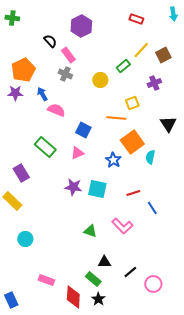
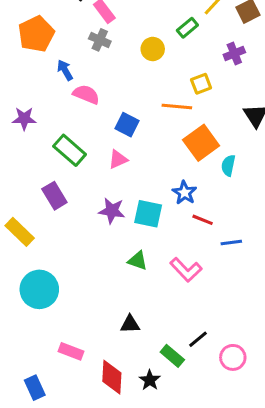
purple star: (15, 93) -> (24, 119), moved
blue star: (113, 160) -> (184, 193), moved
purple rectangle: (21, 173) -> (54, 196), moved
red line: (133, 193) -> (203, 220), turned 40
blue line: (152, 208) -> (231, 243), turned -64
green triangle: (90, 231) -> (138, 261), moved
cyan circle: (25, 239) -> (39, 289), size x1.6
black triangle: (104, 262) -> (130, 324), moved
green rectangle: (93, 279) -> (172, 356), moved
blue rectangle: (11, 300) -> (35, 388), moved

